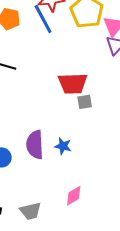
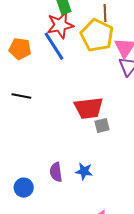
purple semicircle: (35, 145) -> (56, 172), size x0.7

